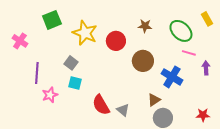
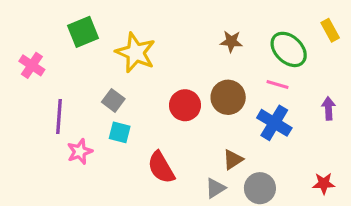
red circle: (116, 41) -> (185, 105), moved
pink line: (189, 53) -> (277, 85), moved
brown triangle: (154, 100) -> (233, 159), moved
gray triangle: (123, 110) -> (215, 188), moved, turned 48

